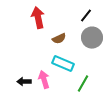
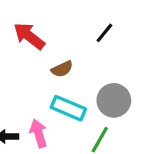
red arrow: (38, 18) -> (29, 36), turned -40
gray circle: (92, 38) -> (114, 100), moved

